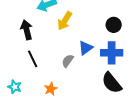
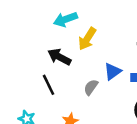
black arrow: (27, 30) -> (59, 57), moved, turned -48

